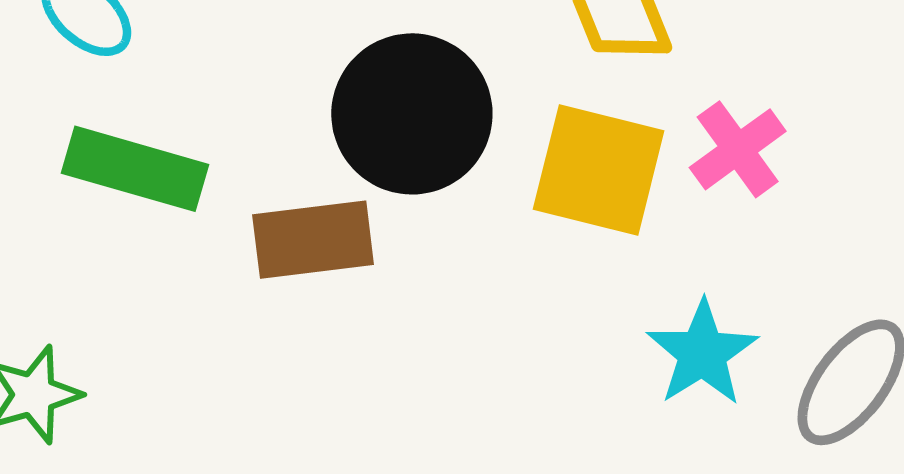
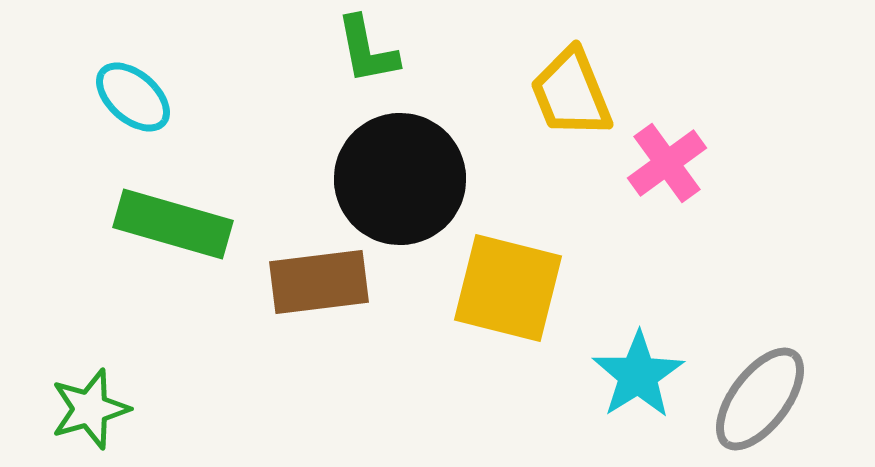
pink cross: (738, 149) -> (667, 163), moved
yellow square: (599, 170) -> (508, 288), moved

